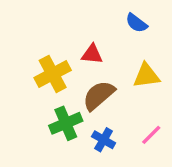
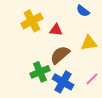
yellow cross: (53, 74) -> (32, 21), moved
blue cross: (104, 140) -> (63, 82), size x1.5

